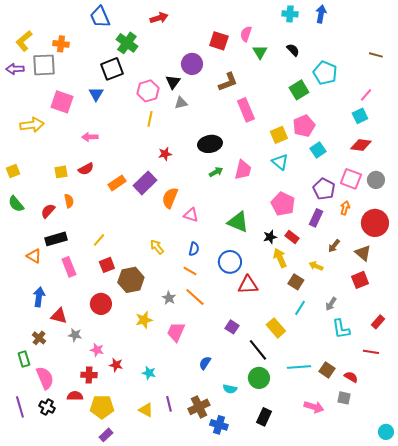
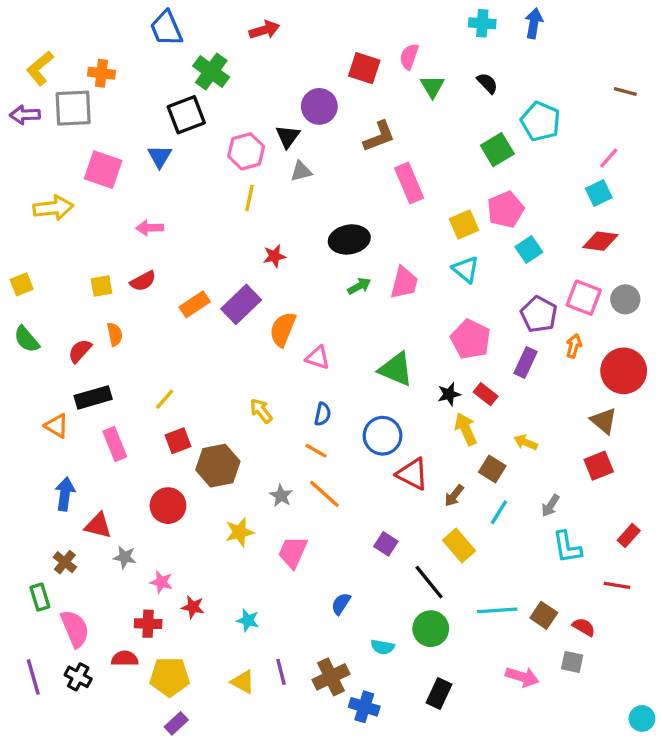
brown arrow: (334, 246) -> (454, 496), moved
red triangle: (248, 285) -> (412, 474), turned 30

